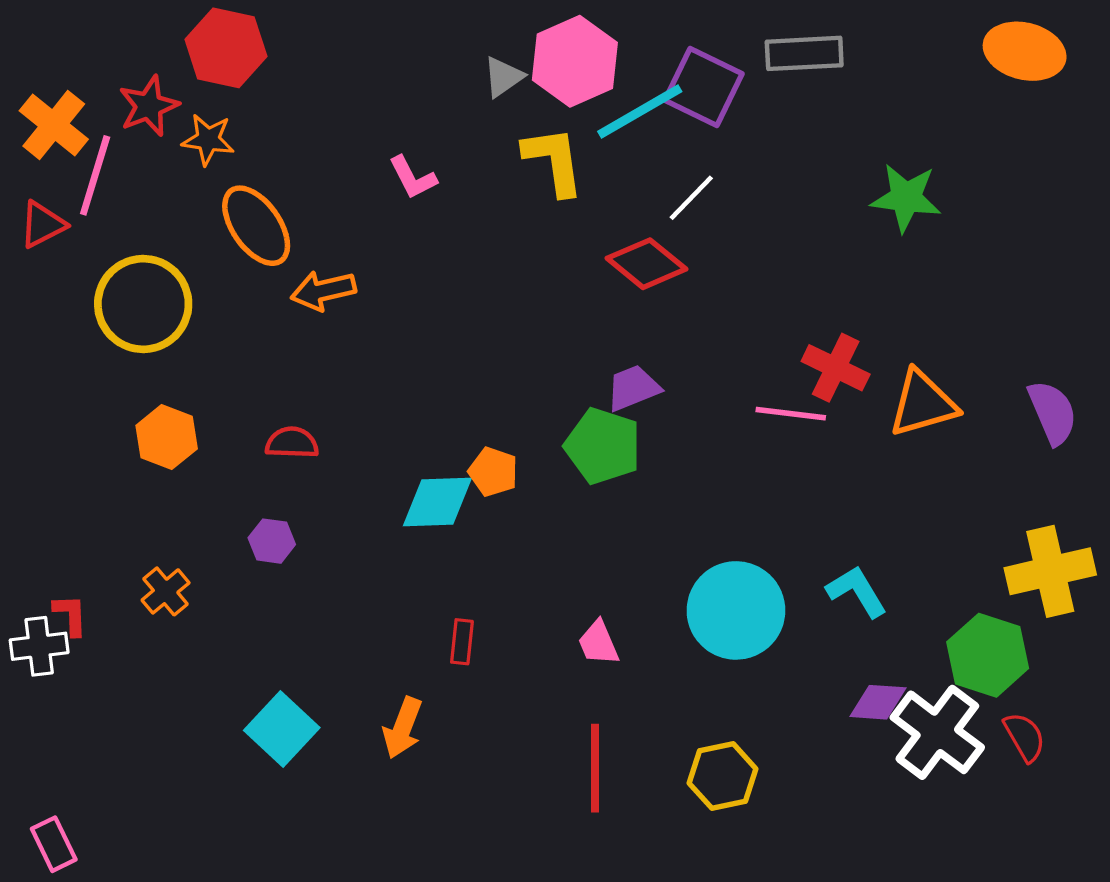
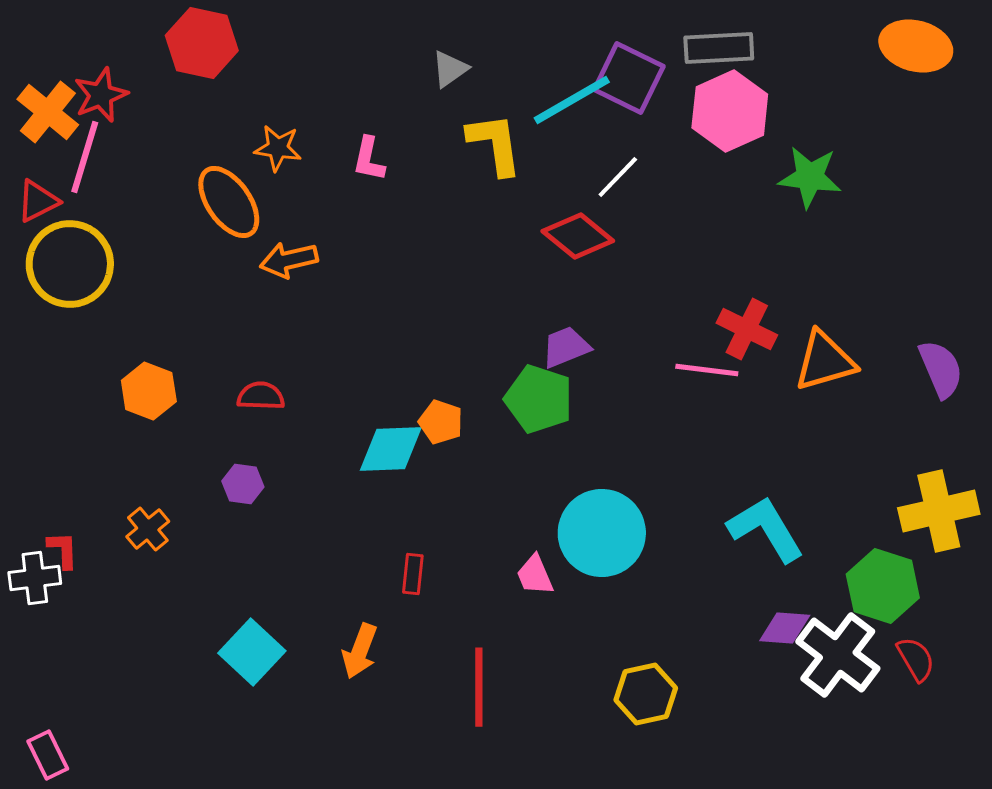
pink hexagon: (575, 61) -> (730, 111), moved
red star: (149, 106) -> (101, 95), moved
orange star: (208, 140) -> (278, 148), moved
pink L-shape: (413, 178) -> (369, 159), turned 39
yellow circle: (143, 304) -> (70, 264), moved
cyan L-shape: (857, 591) -> (766, 529), size x1.4
cyan circle: (736, 610) -> (602, 533), moved
red line: (595, 768) -> (479, 687), moved

